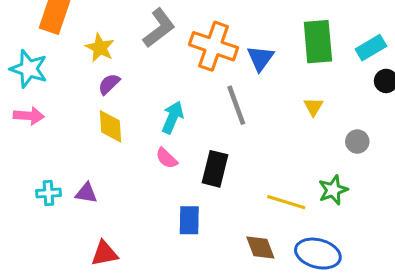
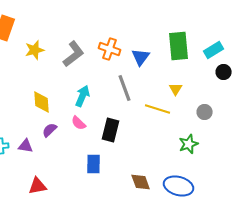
gray L-shape: (159, 28) -> (74, 54), moved
orange cross: (213, 46) -> (110, 49), size x0.7
yellow star: (100, 48) -> (35, 50), turned 30
purple semicircle: (109, 84) -> (50, 130), moved
yellow line: (286, 202) -> (158, 109), moved

